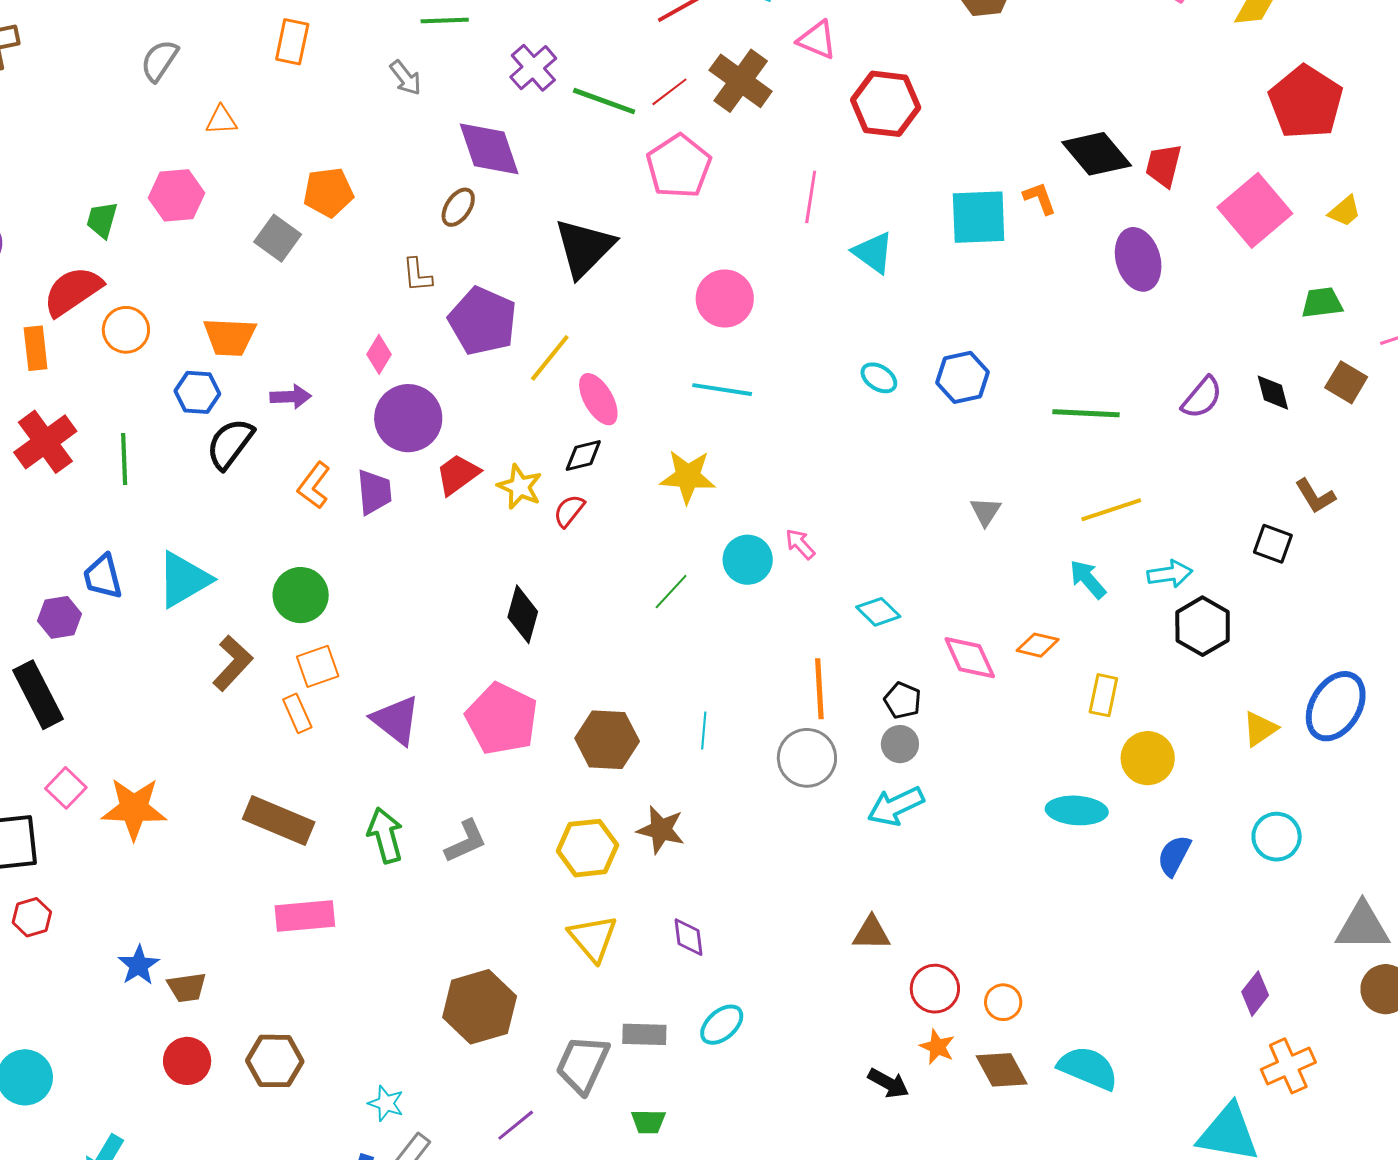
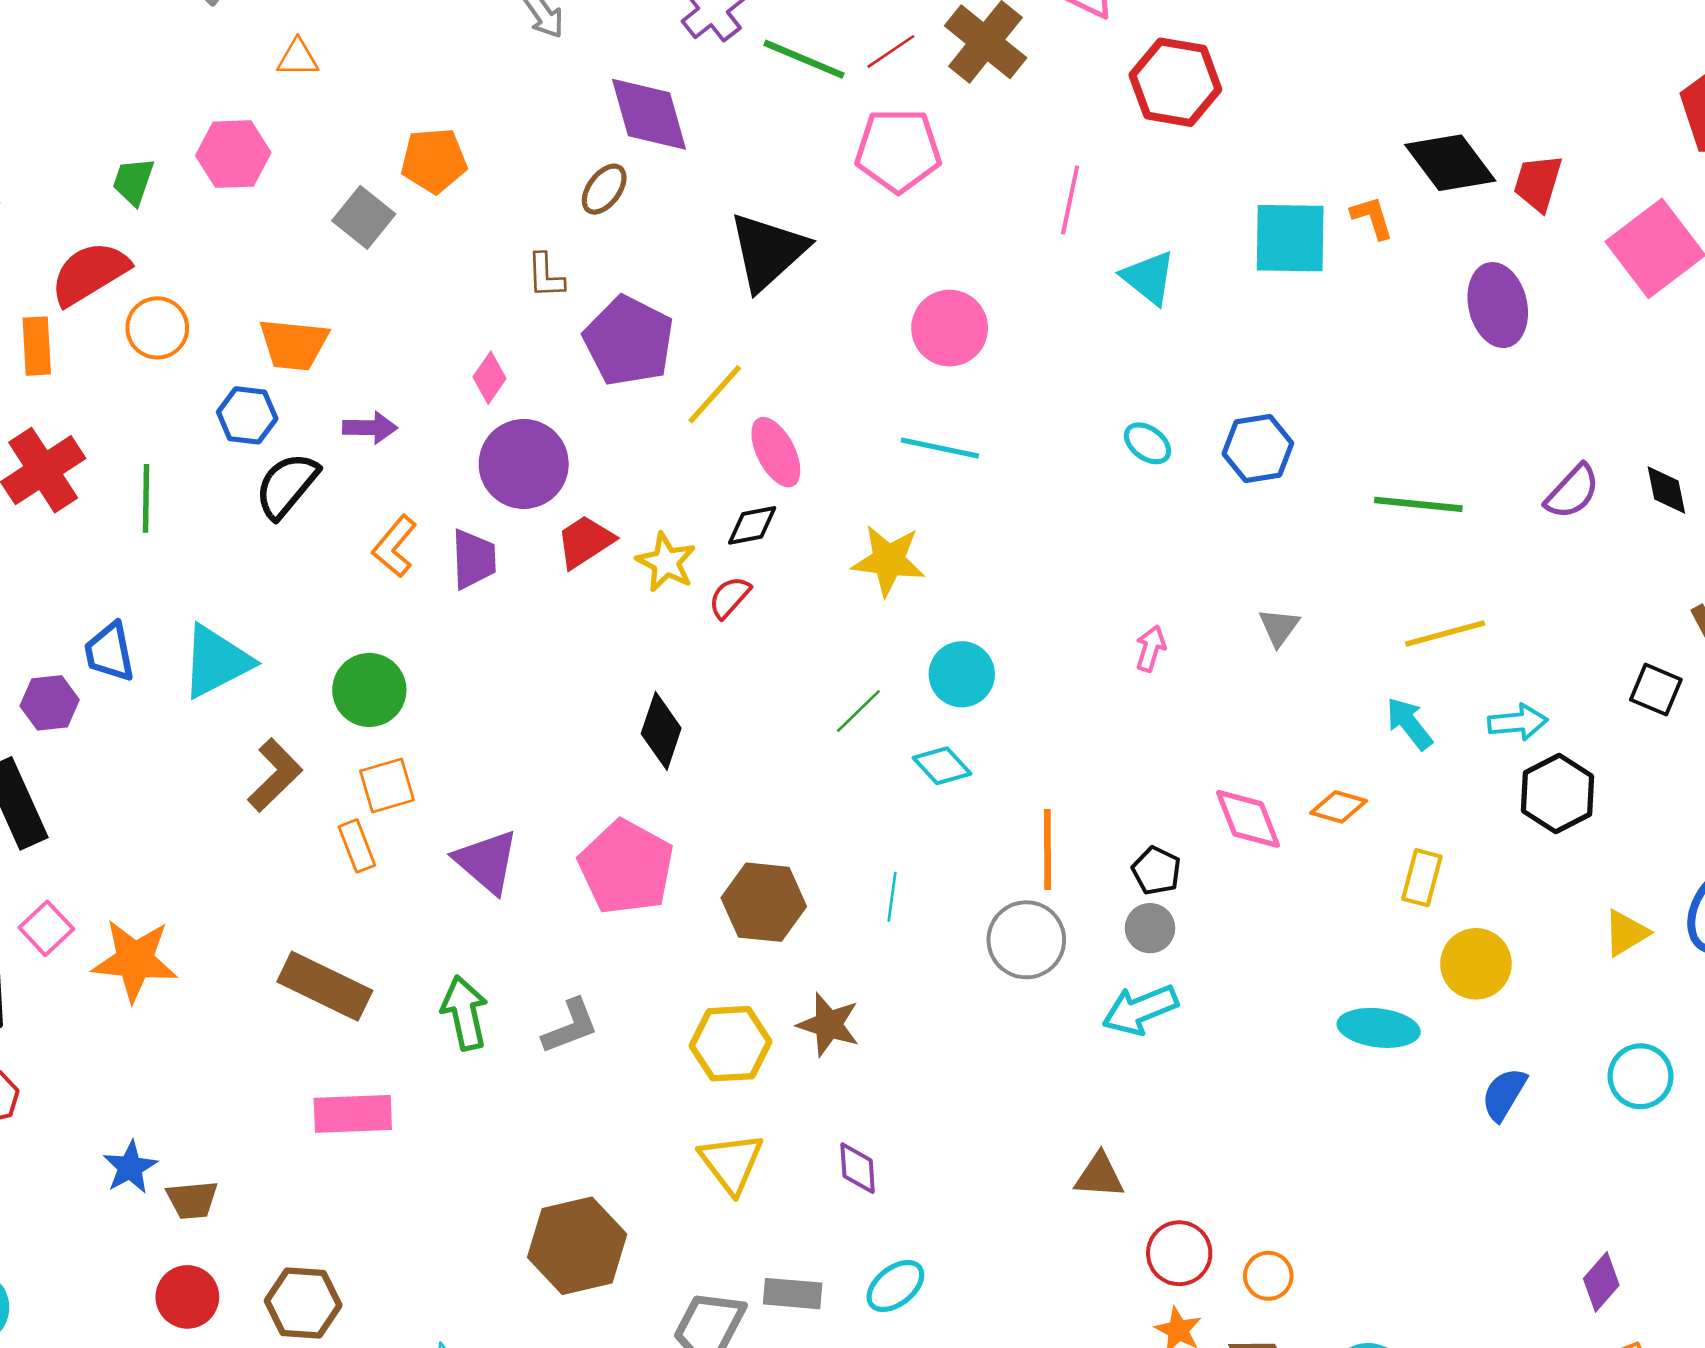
pink pentagon: (679, 166) -> (898, 150), turned 30
pink arrow: (800, 544) -> (1151, 648), moved, turned 56
cyan diamond: (878, 612) -> (942, 766), moved

